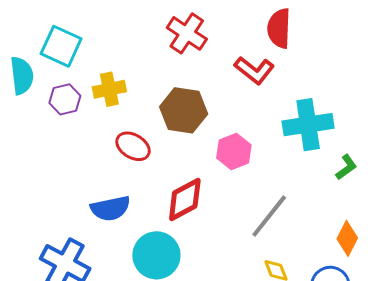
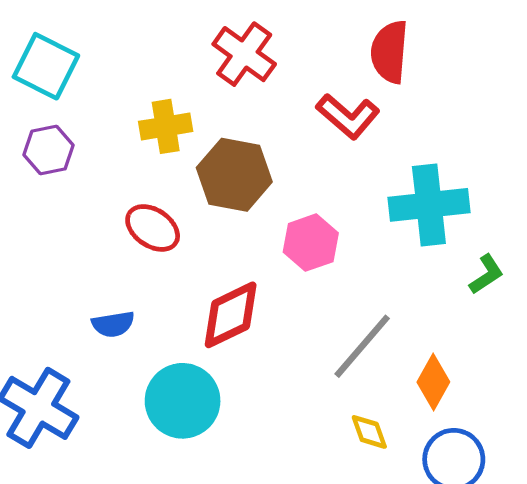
yellow cross: (109, 89) -> (166, 126), moved
blue semicircle: (110, 208) -> (113, 324), size x0.7
orange diamond: (347, 238) -> (433, 382), moved

